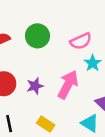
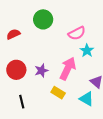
green circle: (37, 36) -> (43, 19), moved
yellow rectangle: (46, 124) -> (58, 93), moved

